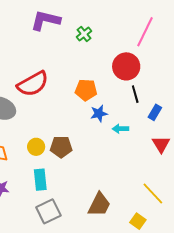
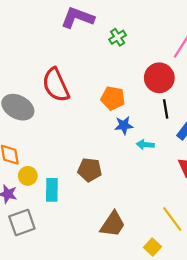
red semicircle: (33, 84) -> (56, 85), turned 88
yellow circle: (36, 147) -> (28, 176), moved
brown pentagon: (61, 147) -> (90, 170), moved
gray square: (48, 211) -> (22, 223), moved

